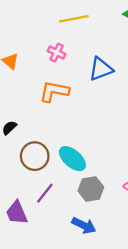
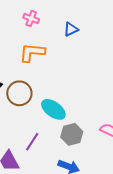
blue triangle: (101, 69) -> (71, 29), size x0.7
brown circle: (35, 156) -> (19, 93), moved

